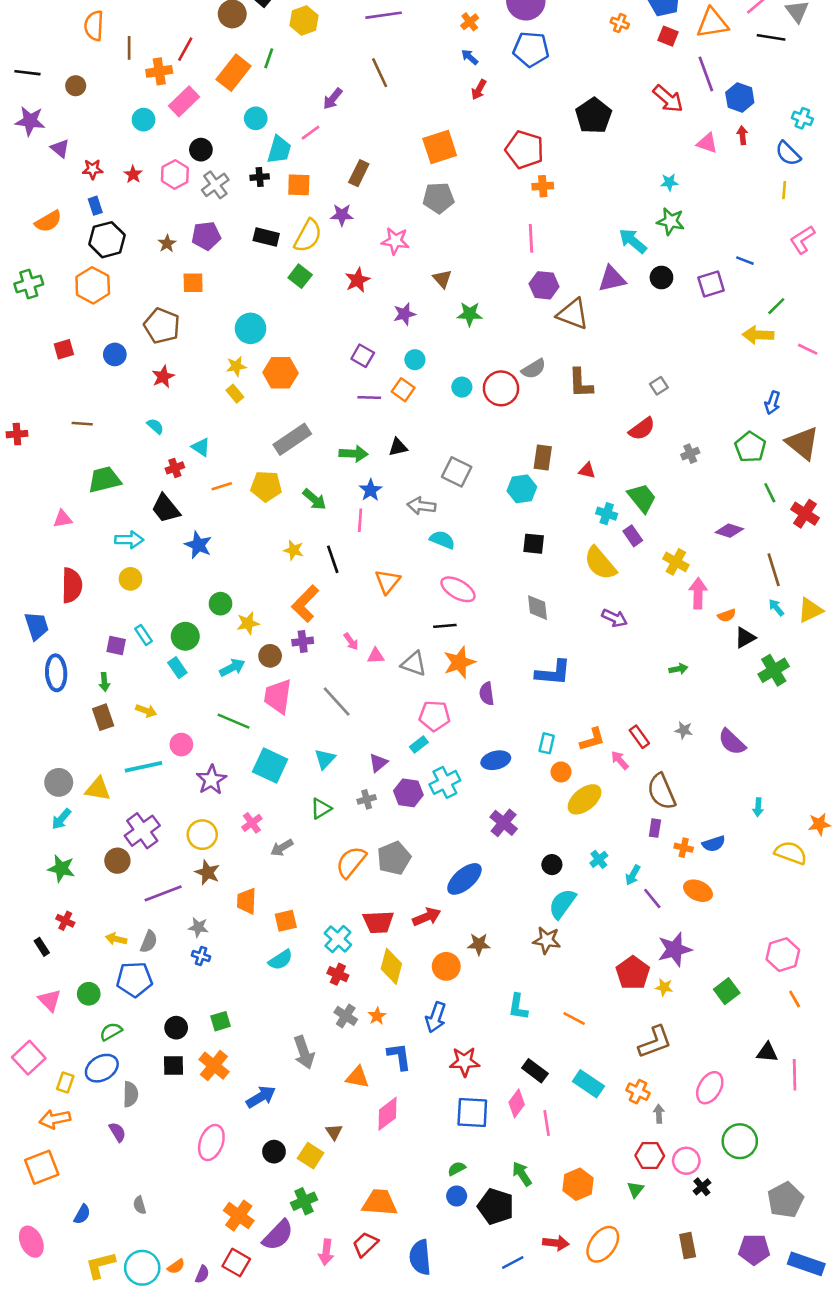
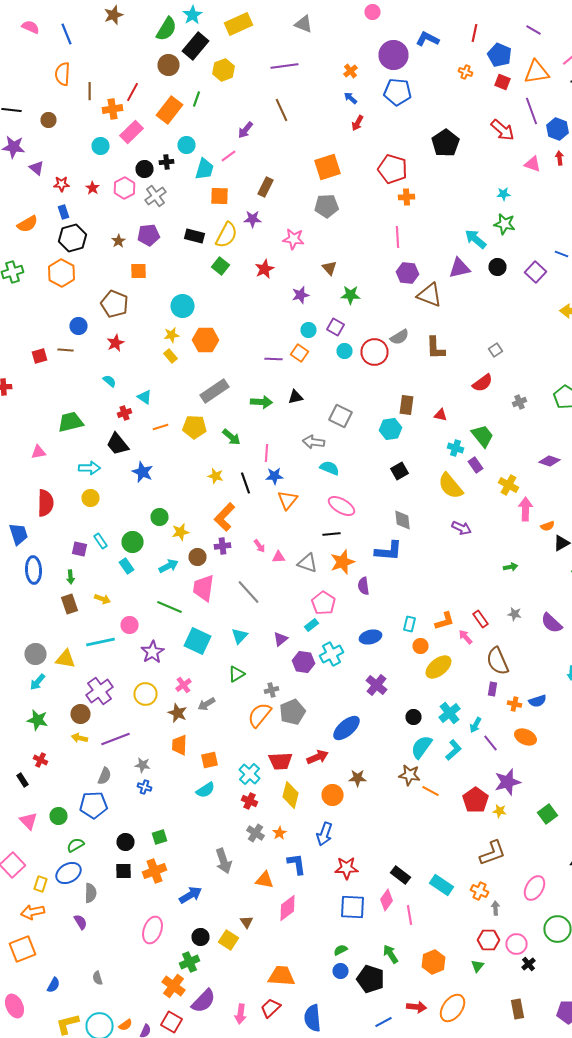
black cross: (260, 177) -> (166, 162), moved
purple square: (711, 284) -> (536, 272), turned -30
red square: (64, 349) -> (40, 356), moved
purple square: (363, 356) -> (336, 327), moved
brown line: (82, 424) -> (66, 350), moved
blue star: (371, 490) -> (274, 476), moved, turned 30
black square: (534, 544) -> (400, 471), turned -36
blue L-shape: (553, 673) -> (388, 551), moved
pink pentagon: (434, 716) -> (324, 603), turned 30
gray cross: (367, 799) -> (272, 690), moved
cyan cross: (599, 859) -> (450, 713), size x1.5
brown star: (207, 872) -> (178, 713), moved
yellow arrow: (116, 939) -> (80, 738), moved
cyan L-shape: (518, 1007) -> (454, 750), moved, turned -140
orange line: (574, 1019) -> (430, 791), moved
orange cross: (214, 1066) -> (154, 871), turned 30
green cross: (304, 1201) -> (190, 962), moved

